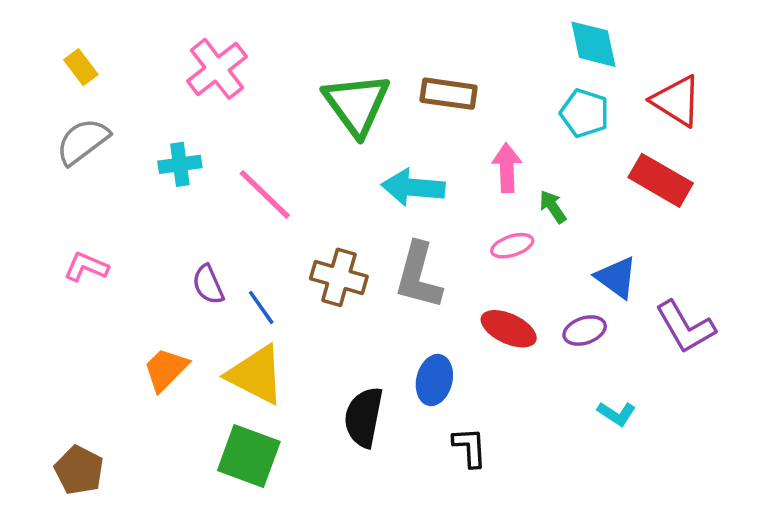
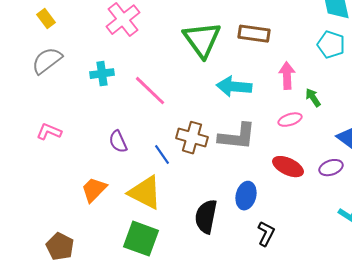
gray L-shape: (418, 276) -> (237, 137), turned -99
blue line: (261, 308) -> (162, 155), moved
black L-shape: (470, 447) -> (266, 234), turned 30
brown pentagon: (79, 470) -> (60, 247), moved

